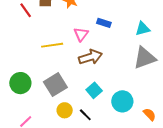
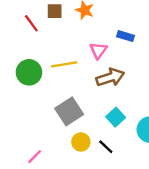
green circle: (20, 83) -> (29, 72), moved

